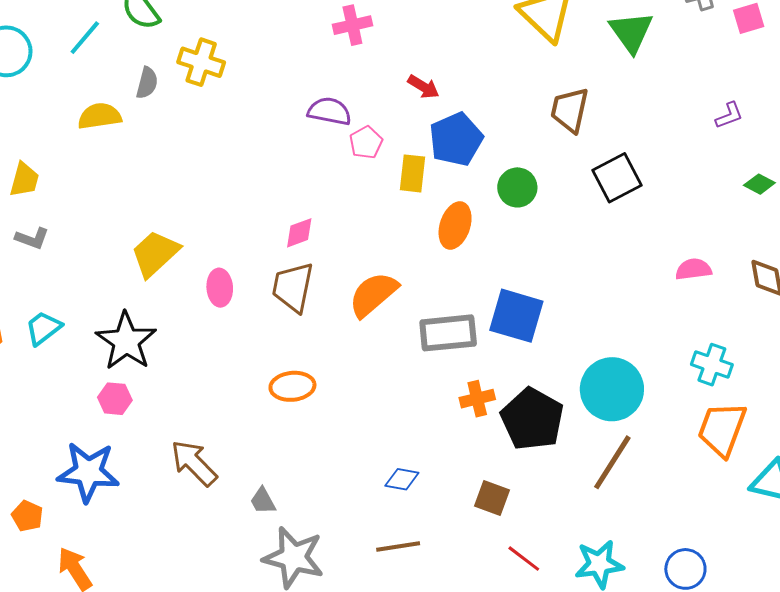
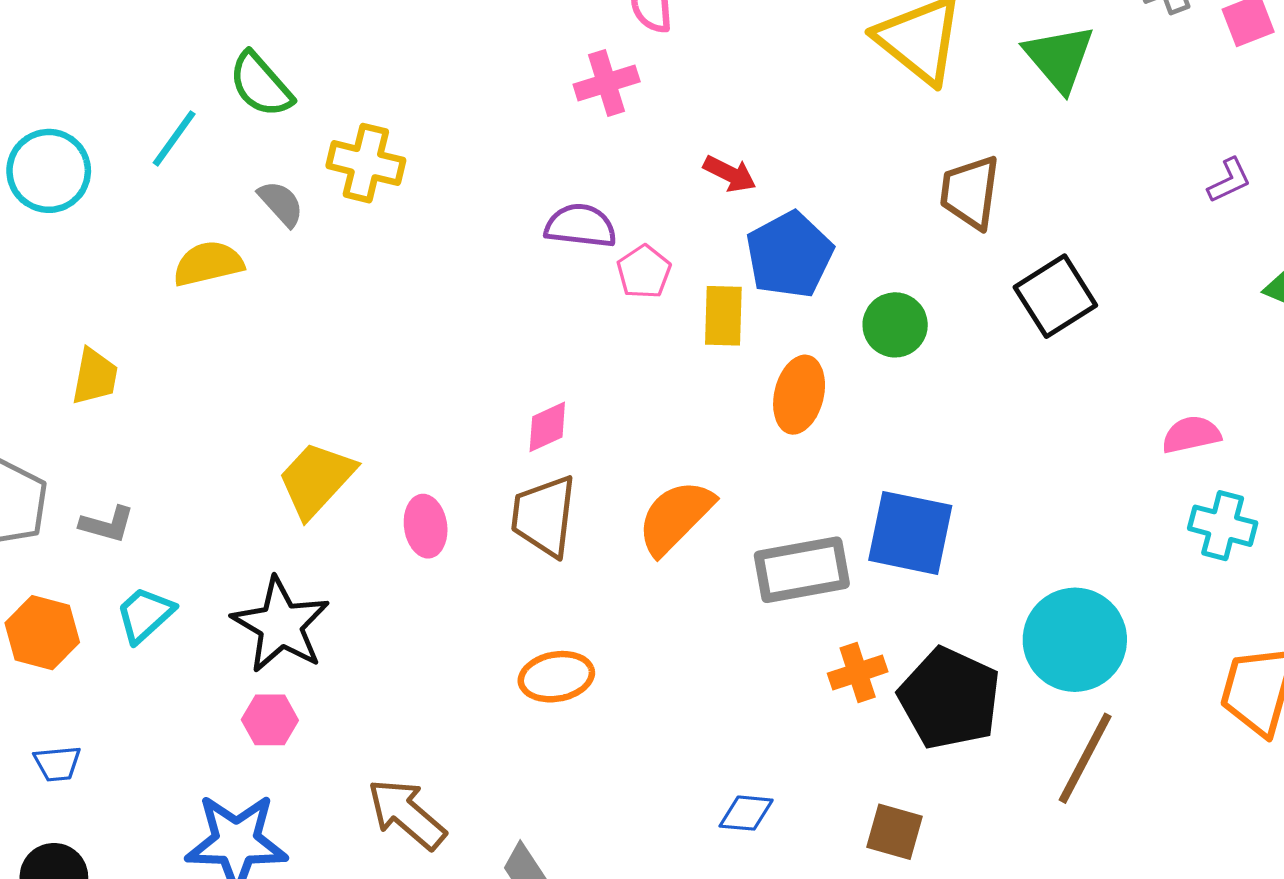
gray semicircle: (147, 83) -> (281, 203), turned -52
gray L-shape: (32, 238) -> (107, 524), moved
cyan cross: (712, 365) -> (1223, 526), moved

